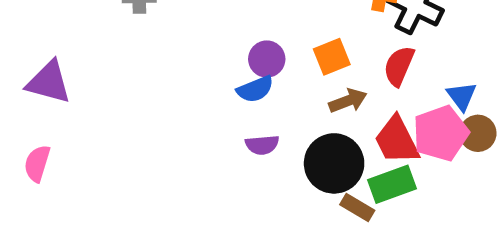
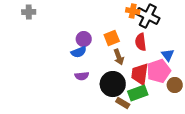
red semicircle: (399, 66) -> (141, 42), turned -30
brown arrow: (348, 101) -> (119, 57), turned 91
brown circle: (478, 133) -> (175, 85), moved
red trapezoid: (397, 140) -> (140, 74), turned 35

